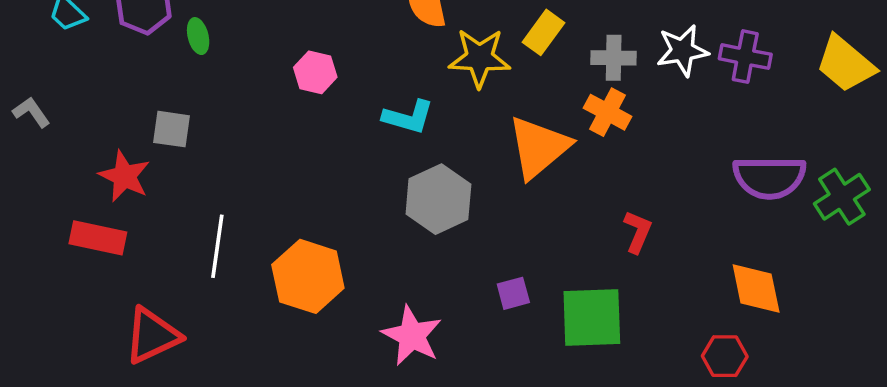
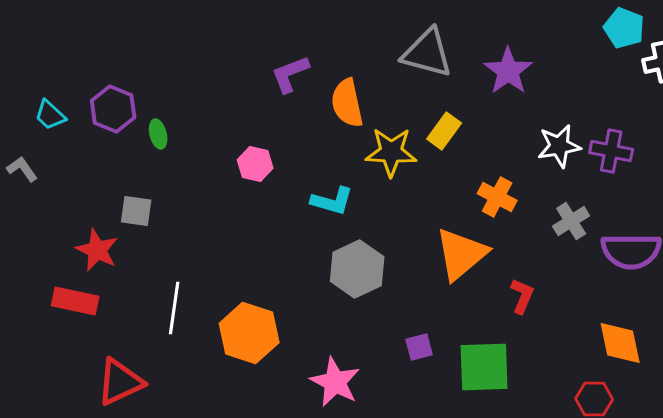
gray cross: (614, 58) -> (571, 221), moved, turned -33
gray L-shape: (31, 112) -> (22, 169), moved
orange triangle: (539, 147) -> (461, 254), moved

